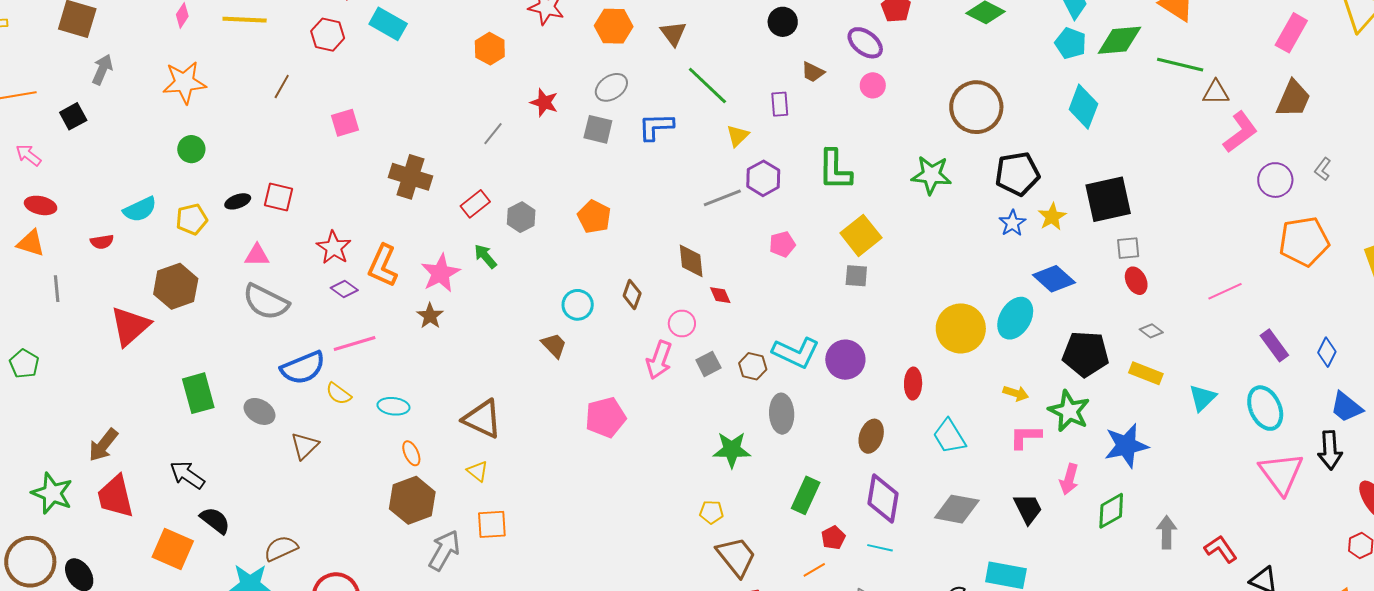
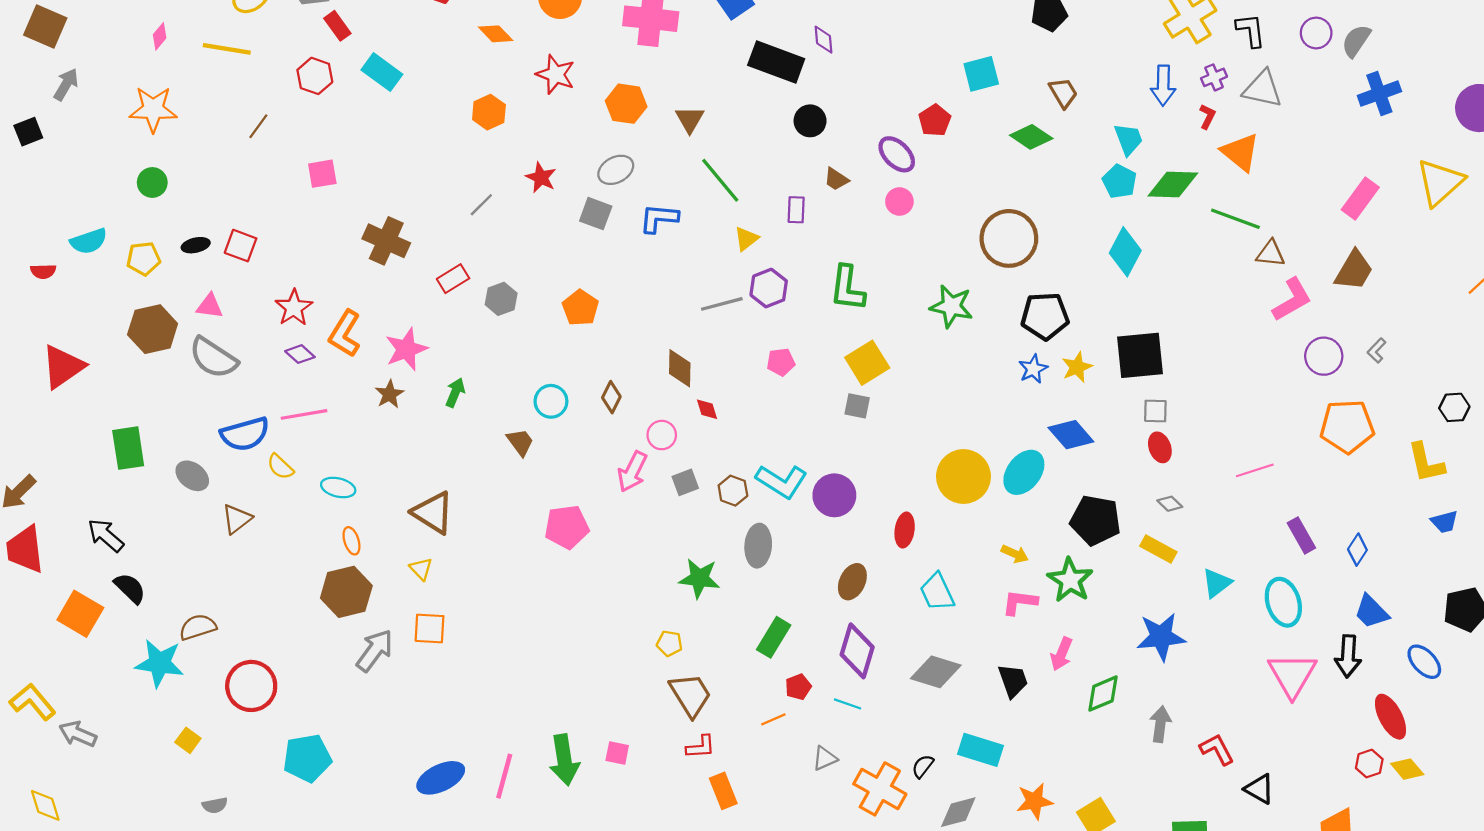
green arrow: (485, 256) -> (455, 393), moved, turned 56
brown hexagon: (176, 286) -> (153, 329), moved
blue star: (1126, 446) -> (1161, 637), moved

